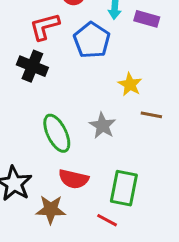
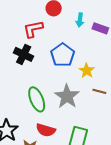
blue pentagon: (92, 40) -> (63, 55), moved
gray star: (103, 126) -> (67, 96), size x1.4

